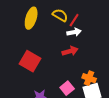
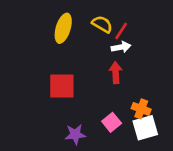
red arrow: (70, 51) -> (116, 73), turned -77
red square: (30, 61) -> (62, 86), turned -30

